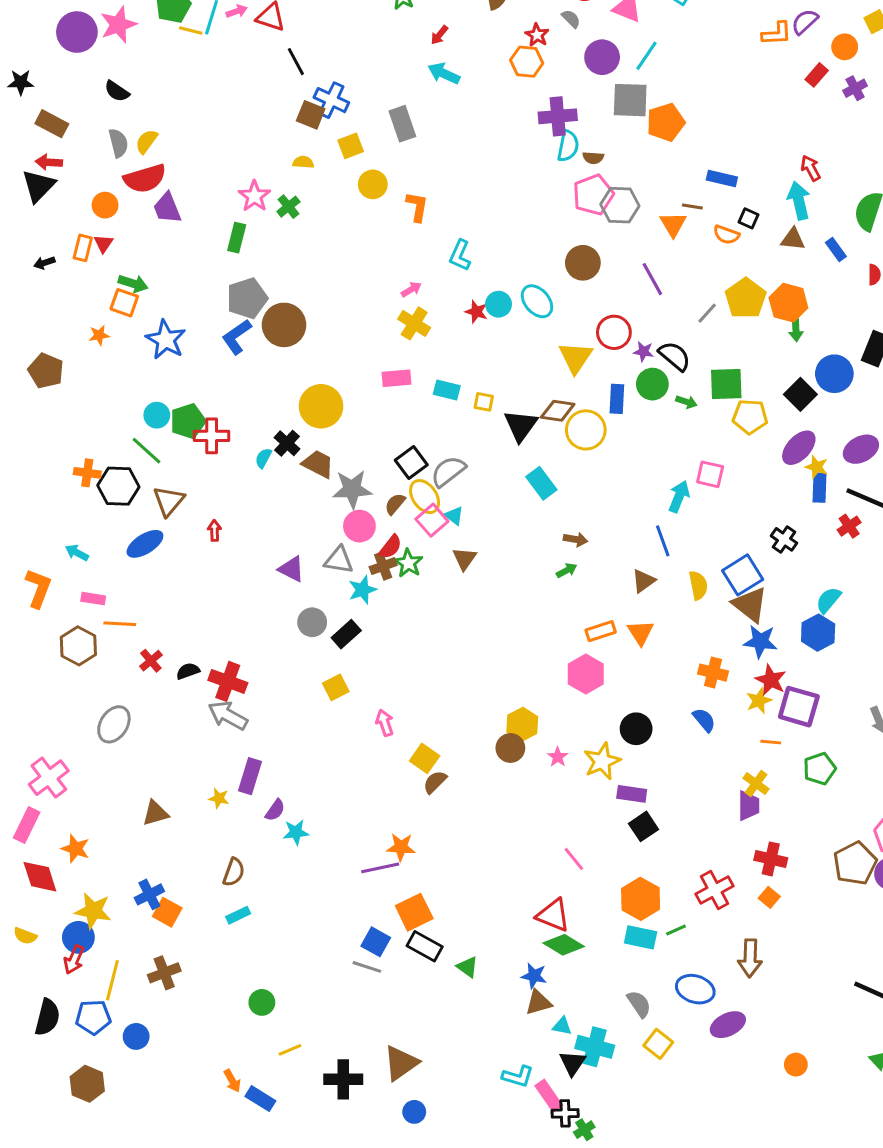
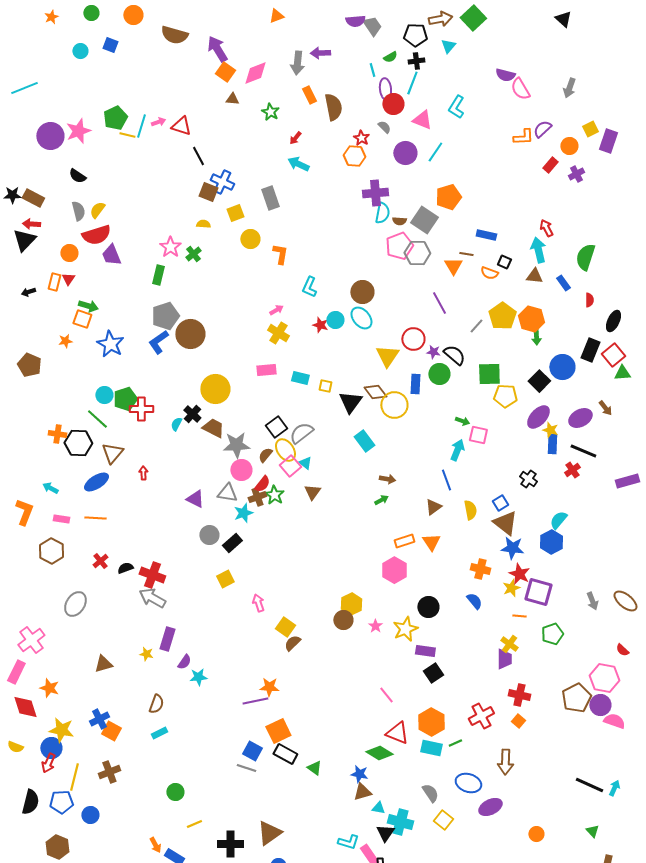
black star: (21, 82) -> (12, 195), moved
gray square: (630, 100) -> (424, 220), moved, turned 32
brown circle: (583, 263) -> (362, 292), moved
green arrow: (686, 402) -> (462, 421), moved
brown diamond: (558, 411) -> (375, 392), turned 45
blue square: (743, 575) -> (500, 503), size x0.6
orange line: (120, 624) -> (95, 518), moved
red triangle: (553, 915) -> (397, 733), moved

